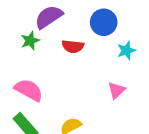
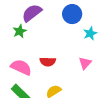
red semicircle: (73, 46) -> (48, 62), moved

